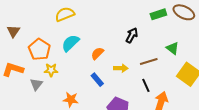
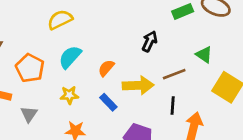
yellow arrow: (121, 68) -> (138, 85), size x1.6
yellow star: (51, 70) -> (69, 95), moved
black line: (146, 85) -> (173, 106), turned 32

